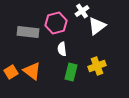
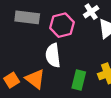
gray rectangle: (28, 32) -> (27, 17), moved
white semicircle: (62, 49) -> (53, 55), moved, size x1.5

